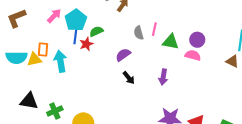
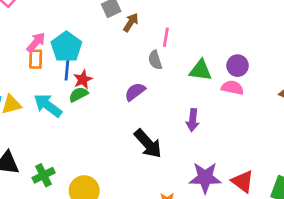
pink line: (154, 29) -> (166, 37), moved
green semicircle: (96, 31) -> (78, 94), moved
orange rectangle: (43, 50) -> (36, 59), moved
cyan arrow: (60, 61) -> (48, 105), turned -40
black arrow: (129, 78) -> (148, 144), moved, size x1.6

